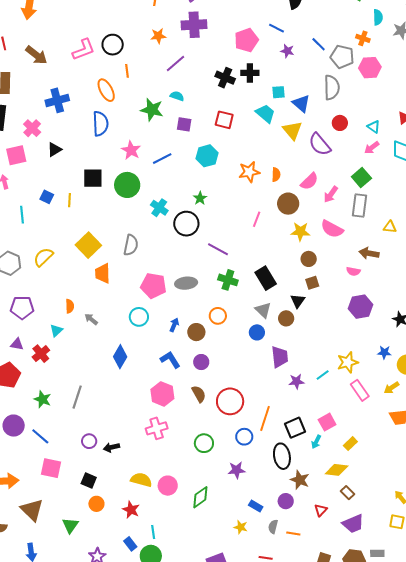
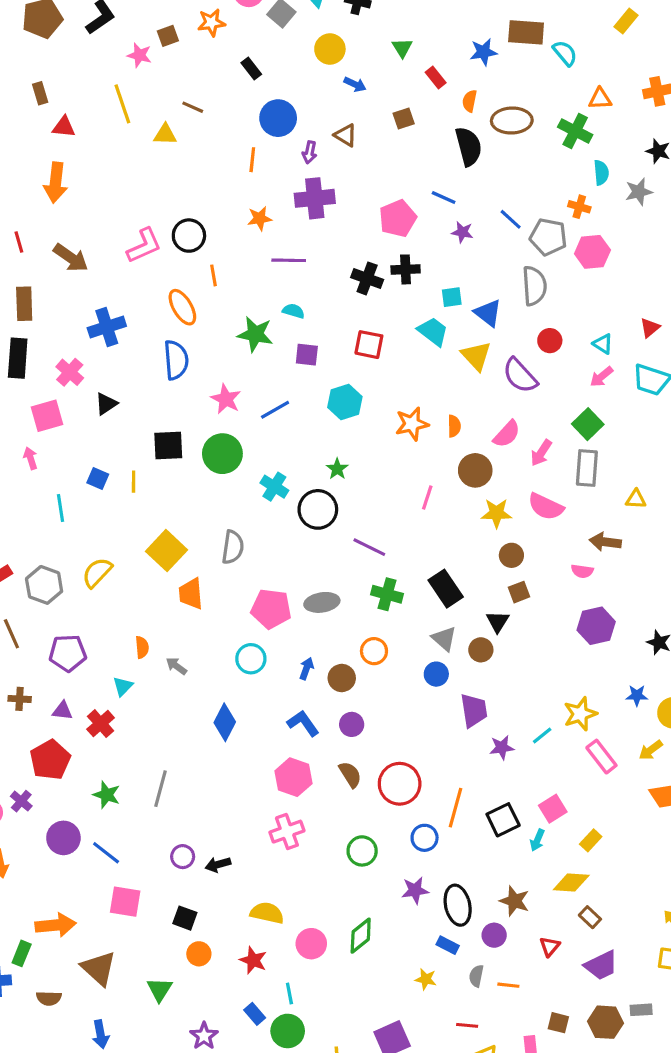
purple line: (176, 64) -> (289, 260), turned 45
black ellipse: (282, 456) -> (458, 905), moved
pink circle: (168, 486) -> (311, 944), moved

